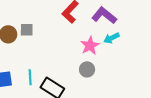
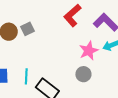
gray square: (27, 30) -> (27, 29), turned -32

